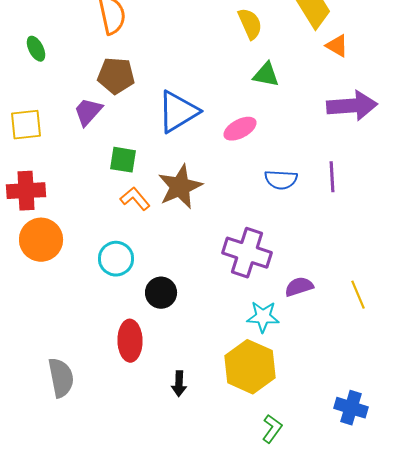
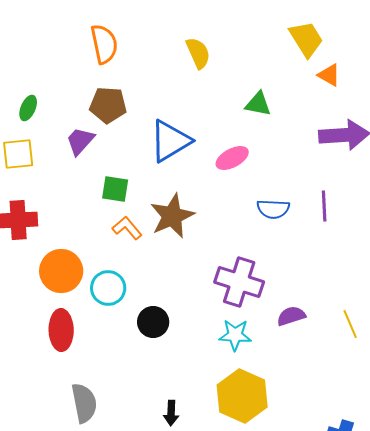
yellow semicircle: (250, 24) -> (198, 53), moved
green ellipse: (36, 49) -> (28, 108), moved, turned 50
orange circle: (41, 240) -> (61, 271), moved
cyan star: (263, 317) -> (235, 335), moved
red ellipse: (130, 341) -> (61, 330), moved
gray semicircle: (61, 378) -> (84, 403), moved

